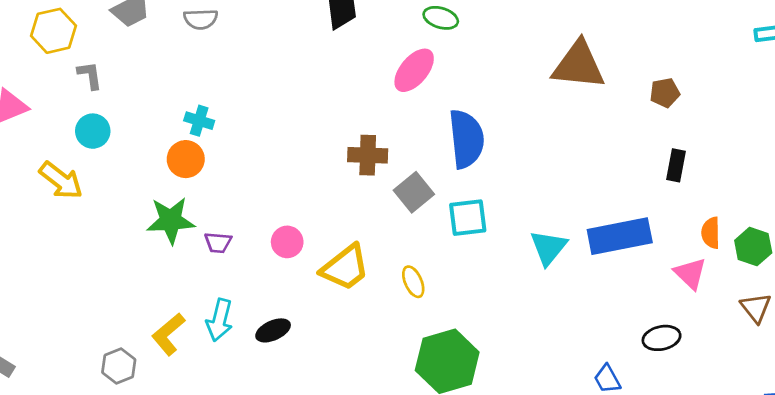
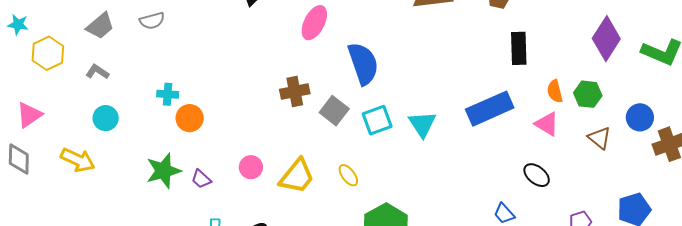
gray L-shape: (90, 75) -> (97, 72), moved, turned -35
cyan circle: (93, 131) -> (106, 118), moved
orange circle: (186, 159) -> (190, 118), moved
black rectangle: (676, 165) -> (519, 48), size x1.4
purple trapezoid: (218, 243) -> (201, 179), turned 50
cyan triangle: (548, 248) -> (422, 124), moved
black ellipse: (662, 338) -> (537, 175), turned 64

